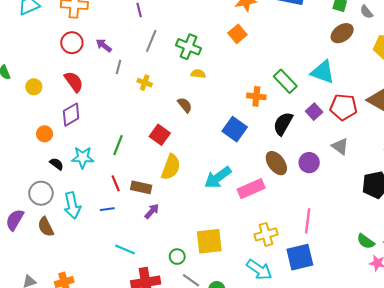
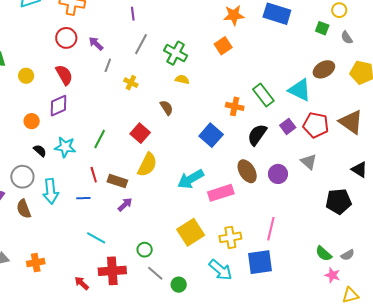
brown ellipse: (342, 33) -> (324, 69), moved
yellow square: (209, 241) -> (191, 232), moved, turned -32

